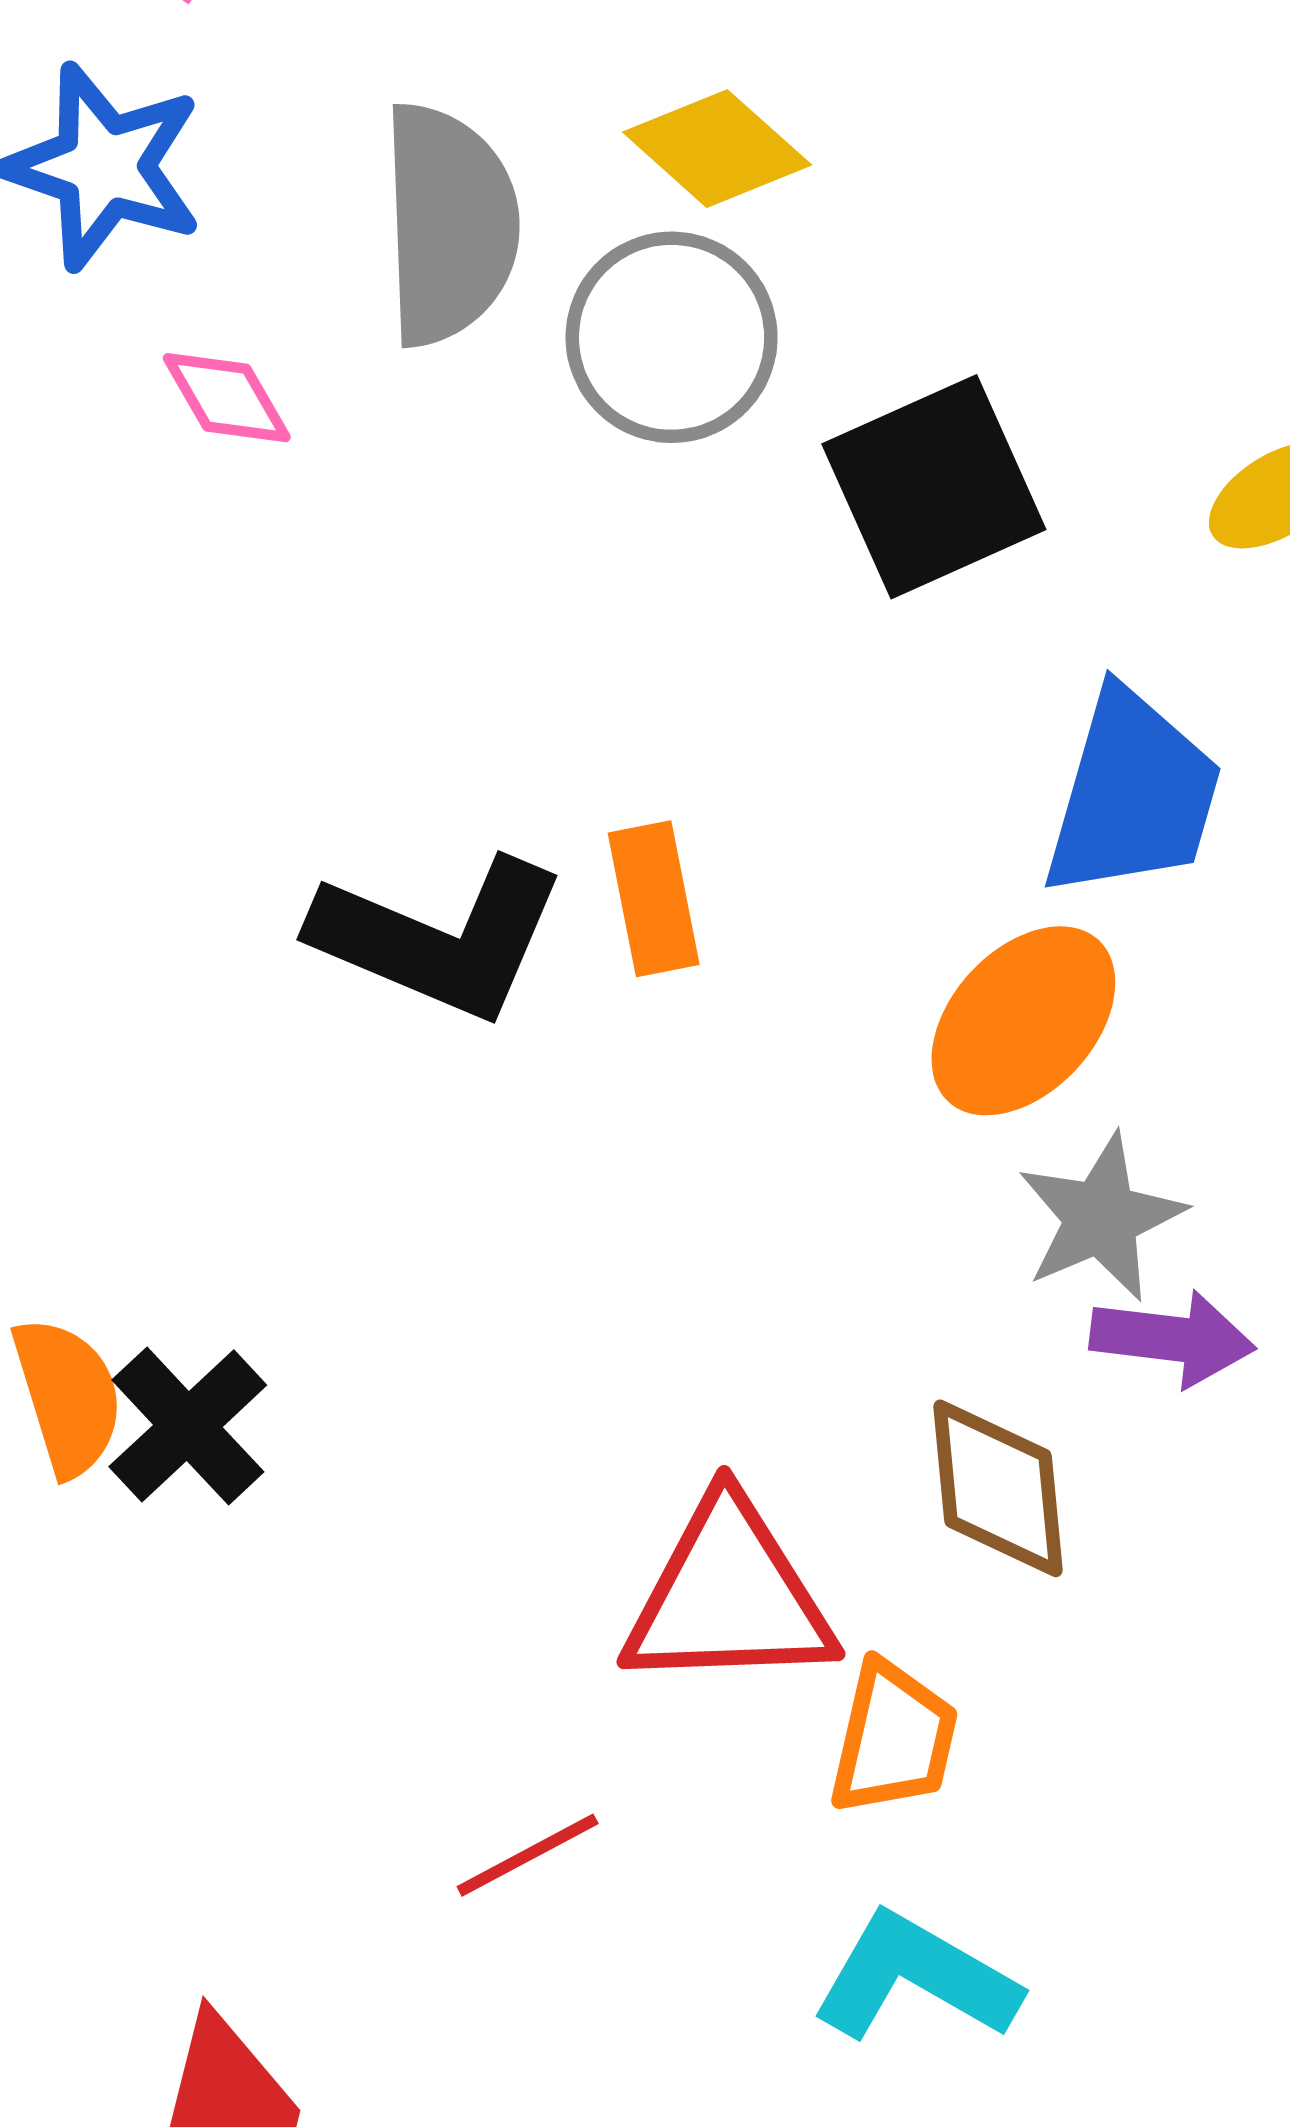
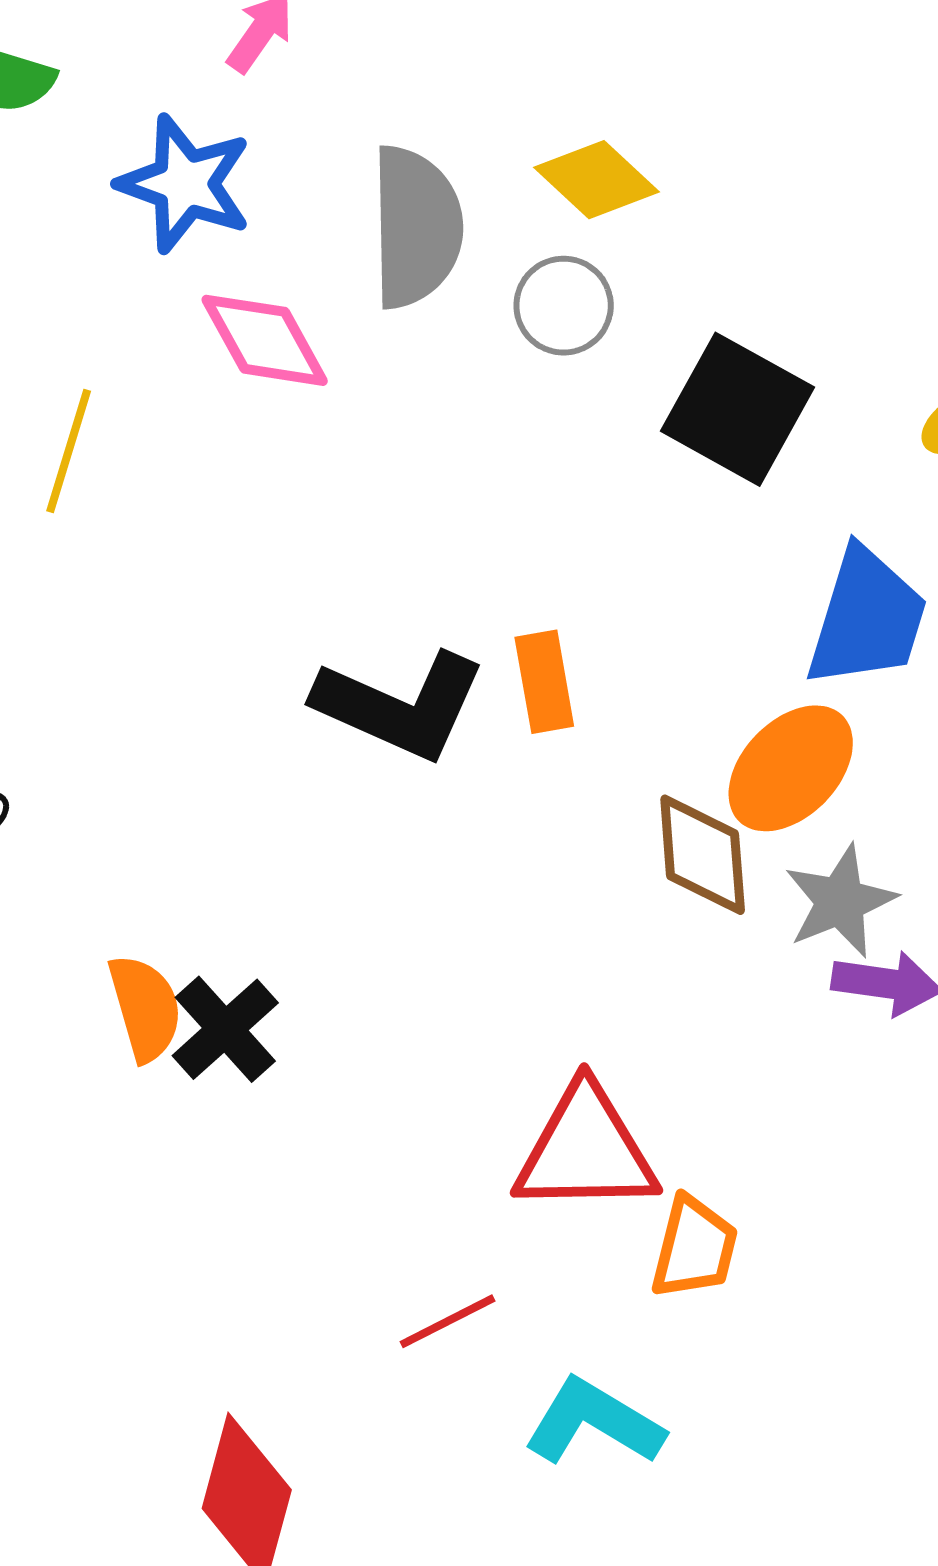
gray circle: (672, 337) -> (564, 306), size x0.7
pink diamond: (227, 398) -> (265, 340), size x1.5
black square: (934, 487) -> (738, 409), turned -38
brown diamond: (998, 1488) -> (703, 855), moved
cyan L-shape: (916, 1978) -> (594, 1422), moved

